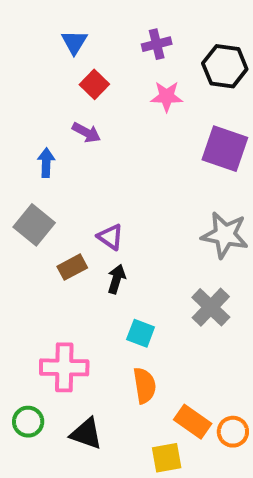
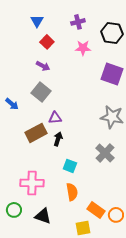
blue arrow: (46, 163) -> (12, 104), moved, turned 128
gray square: (34, 225) -> (41, 92), moved
purple triangle: (110, 237) -> (55, 118), turned -40
brown rectangle: (72, 267) -> (36, 133), size x1.5

